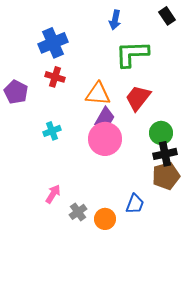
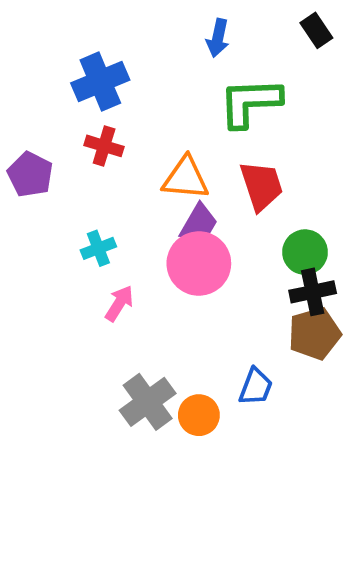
red trapezoid: (138, 98) -> (261, 186), turned 124
pink arrow: (53, 194) -> (119, 303), moved
gray cross: (78, 212) -> (148, 402), size x1.6

